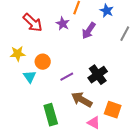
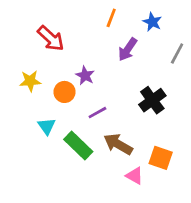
purple star: (63, 24) -> (85, 75), moved
black cross: (98, 75) -> (152, 100), moved
cyan triangle: (30, 77) -> (47, 126), moved
green rectangle: (51, 115) -> (78, 145), moved, turned -30

